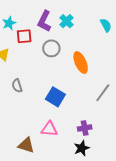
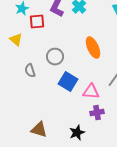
gray circle: (51, 48) -> (55, 57), moved
pink triangle: (49, 129) -> (91, 92), moved
black star: (82, 148) -> (77, 133), moved

